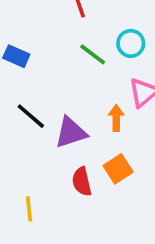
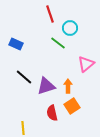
cyan circle: (131, 43) -> (70, 28), moved
orange arrow: (116, 118) -> (68, 86), moved

